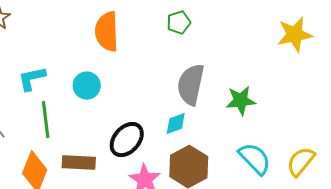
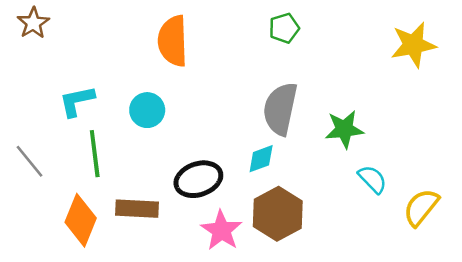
green pentagon: (179, 23) -> (284, 28), moved
black ellipse: (127, 140) -> (198, 179), turned 30
cyan semicircle: (255, 159) -> (372, 179), moved, size x0.7

